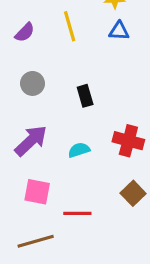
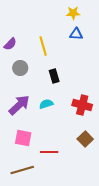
yellow line: (70, 26) -> (43, 46), moved
purple semicircle: (25, 32) -> (10, 44), moved
cyan semicircle: (79, 150) -> (46, 104), moved

